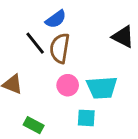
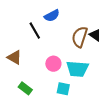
brown semicircle: (60, 48) -> (80, 37), moved

